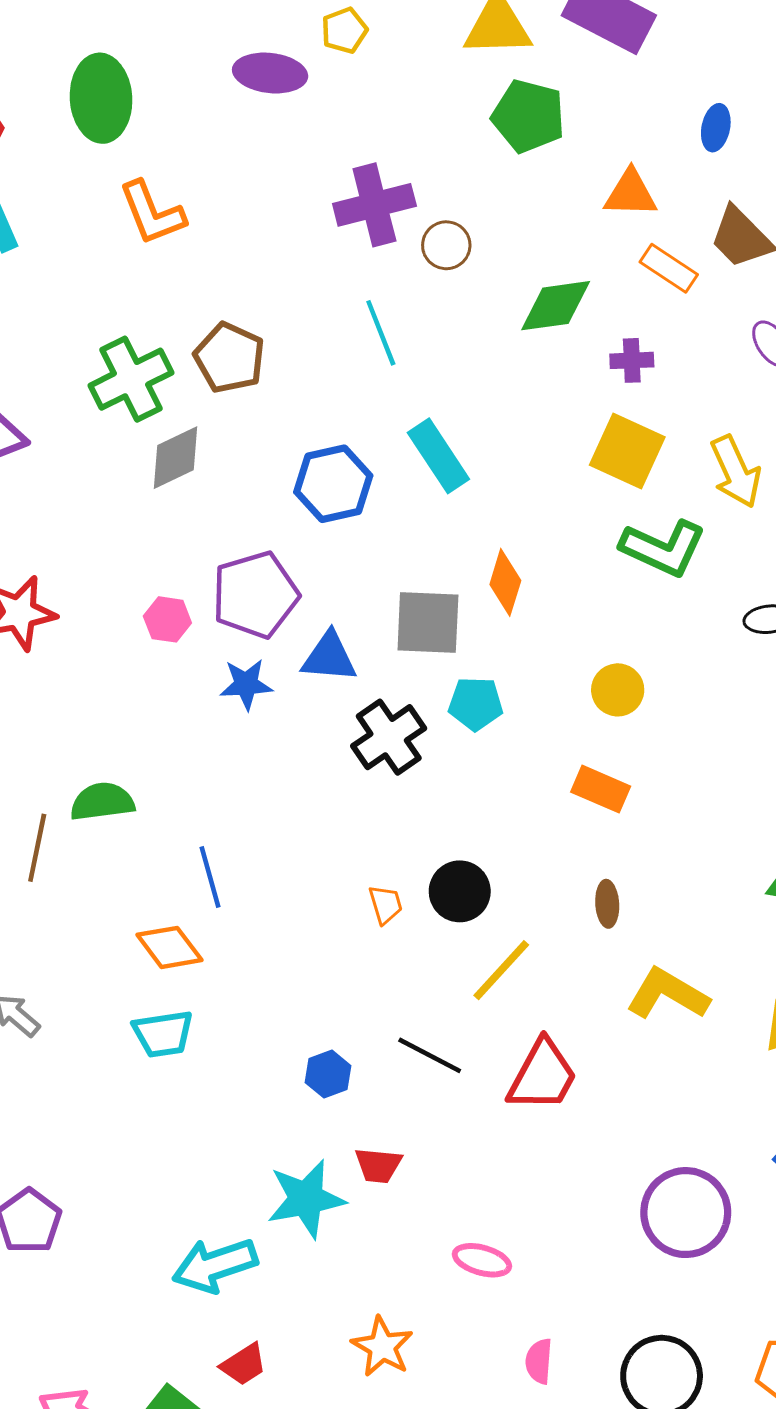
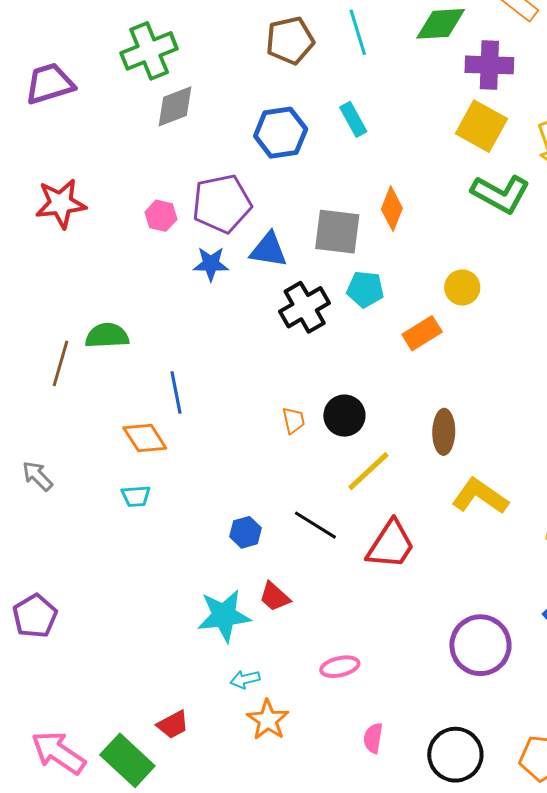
cyan line: (381, 333) -> (358, 32), moved
brown pentagon: (229, 358) -> (290, 40), moved, turned 30
purple cross: (632, 360) -> (489, 65), size x1.6
cyan rectangle: (438, 456) -> (353, 119), size x0.7
orange rectangle: (601, 789) -> (422, 333), moved, turned -60
brown ellipse: (607, 904) -> (444, 432), size x1.4
cyan trapezoid: (163, 1034) -> (136, 496), size x0.7
red trapezoid: (378, 1165) -> (275, 597), turned 32
pink ellipse: (482, 1260) -> (340, 667), turned -33
cyan arrow: (215, 1265) -> (245, 679), moved, size x0.5

